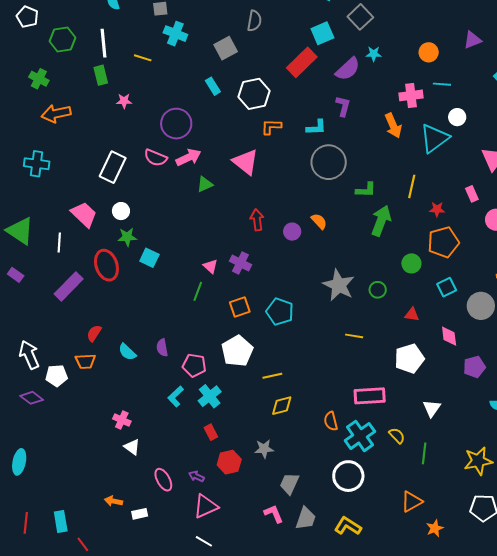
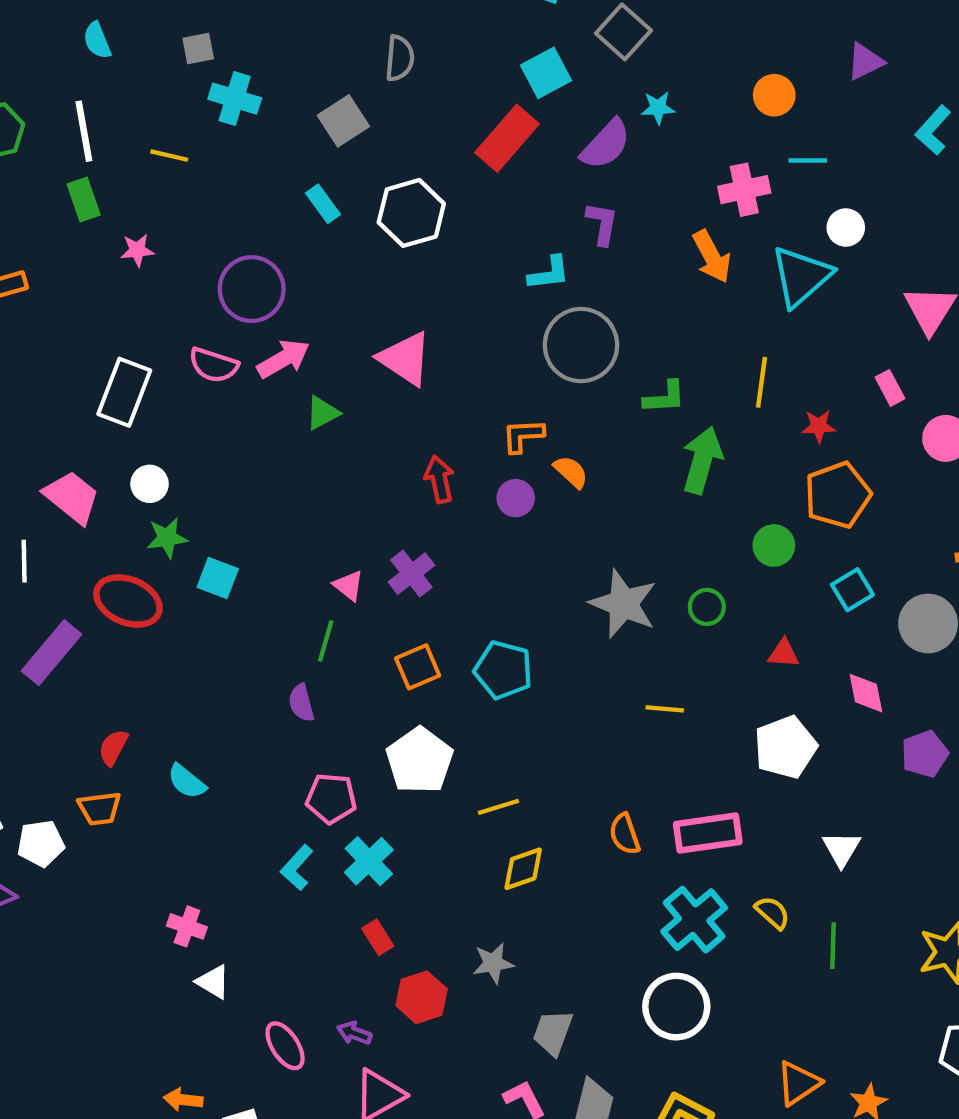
orange L-shape: (271, 127) -> (523, 436), moved
purple cross: (240, 263) -> (411, 574), turned 30
red ellipse: (106, 265) -> (128, 601), turned -44
purple semicircle: (162, 348) -> (301, 703), moved
orange semicircle: (331, 421) -> (625, 834), moved
orange triangle: (412, 501) -> (798, 1083), moved

